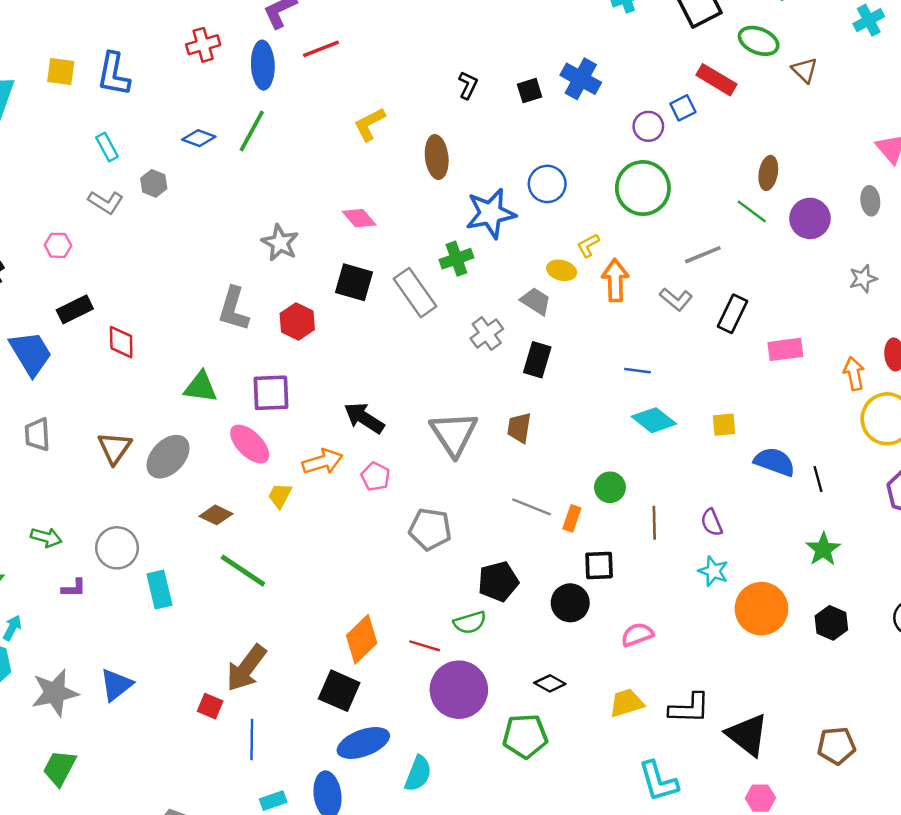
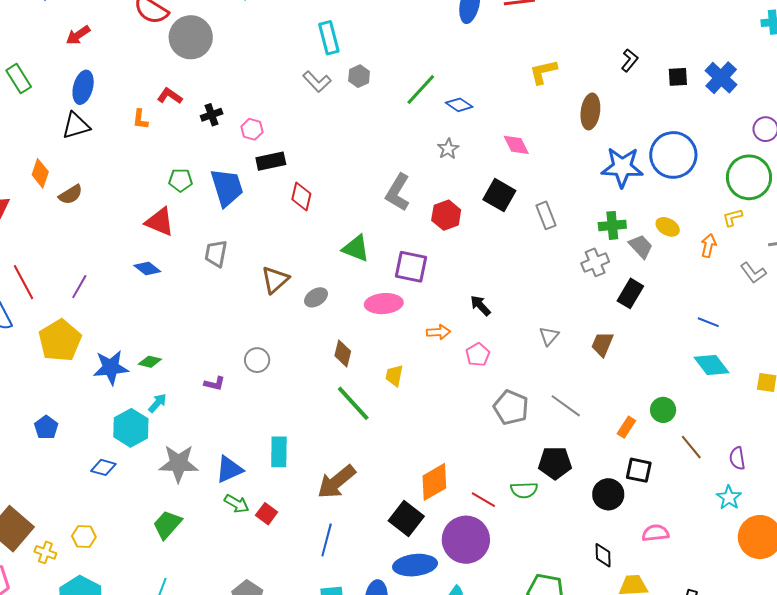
green line: (252, 131) -> (421, 90), moved
blue diamond: (199, 138) -> (459, 105), moved
cyan rectangle: (107, 147) -> (329, 38), size x1.4
blue circle: (547, 184) -> (673, 155), size x1.5
gray star: (280, 243) -> (448, 149), size x0.7
pink hexagon: (58, 245) -> (252, 129), moved
yellow L-shape: (588, 245) -> (732, 217), moved
green cross: (456, 259) -> (612, 225), moved
orange arrow: (615, 280) -> (708, 246), size x0.7
gray rectangle: (415, 293) -> (546, 215), size x0.7
black arrow: (364, 418) -> (480, 305), size x0.7
gray triangle: (454, 434) -> (549, 336), size x0.5
pink ellipse: (250, 444) -> (384, 304), turned -63
gray ellipse: (168, 457) -> (316, 297), size x0.6
orange arrow: (322, 462) -> (438, 332), size x0.7
yellow trapezoid: (280, 496) -> (394, 376), moved, turned -30
gray line: (532, 507) -> (566, 406), moved
brown diamond: (216, 515) -> (343, 353), turned 64
brown line: (654, 523) -> (691, 447), turned -52
green arrow: (46, 537) -> (237, 504), moved
gray circle: (117, 548) -> (257, 360), size x0.7
cyan rectangle: (159, 590) -> (279, 452), moved
black diamond: (550, 683) -> (603, 555), moved, turned 45
purple circle: (459, 690) -> (466, 540), moved
red square: (210, 706) -> (267, 514), moved

